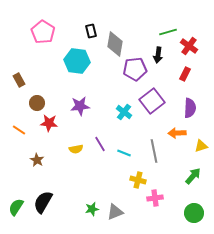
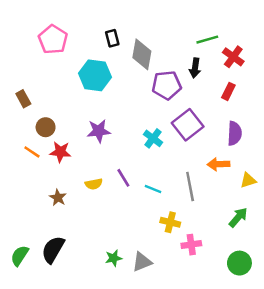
orange line: (19, 130) -> (32, 152), moved
brown star: (37, 160) -> (58, 198), moved

